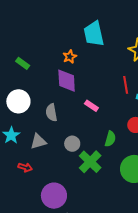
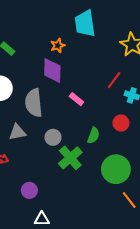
red line: (126, 85) -> (114, 80), turned 42
gray semicircle: (51, 113) -> (34, 103), size x1.5
purple circle: (54, 196) -> (29, 190), size x0.6

